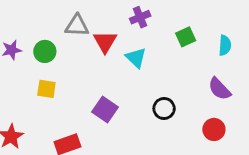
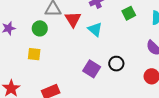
green circle: (45, 51) -> (40, 28), moved
purple square: (105, 110) -> (92, 69), moved

